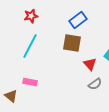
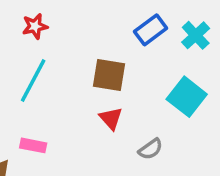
blue rectangle: (78, 20) -> (151, 30), moved
red triangle: (90, 64) -> (111, 118), moved

